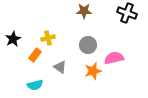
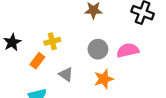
pink semicircle: (114, 58) -> (128, 50), moved

